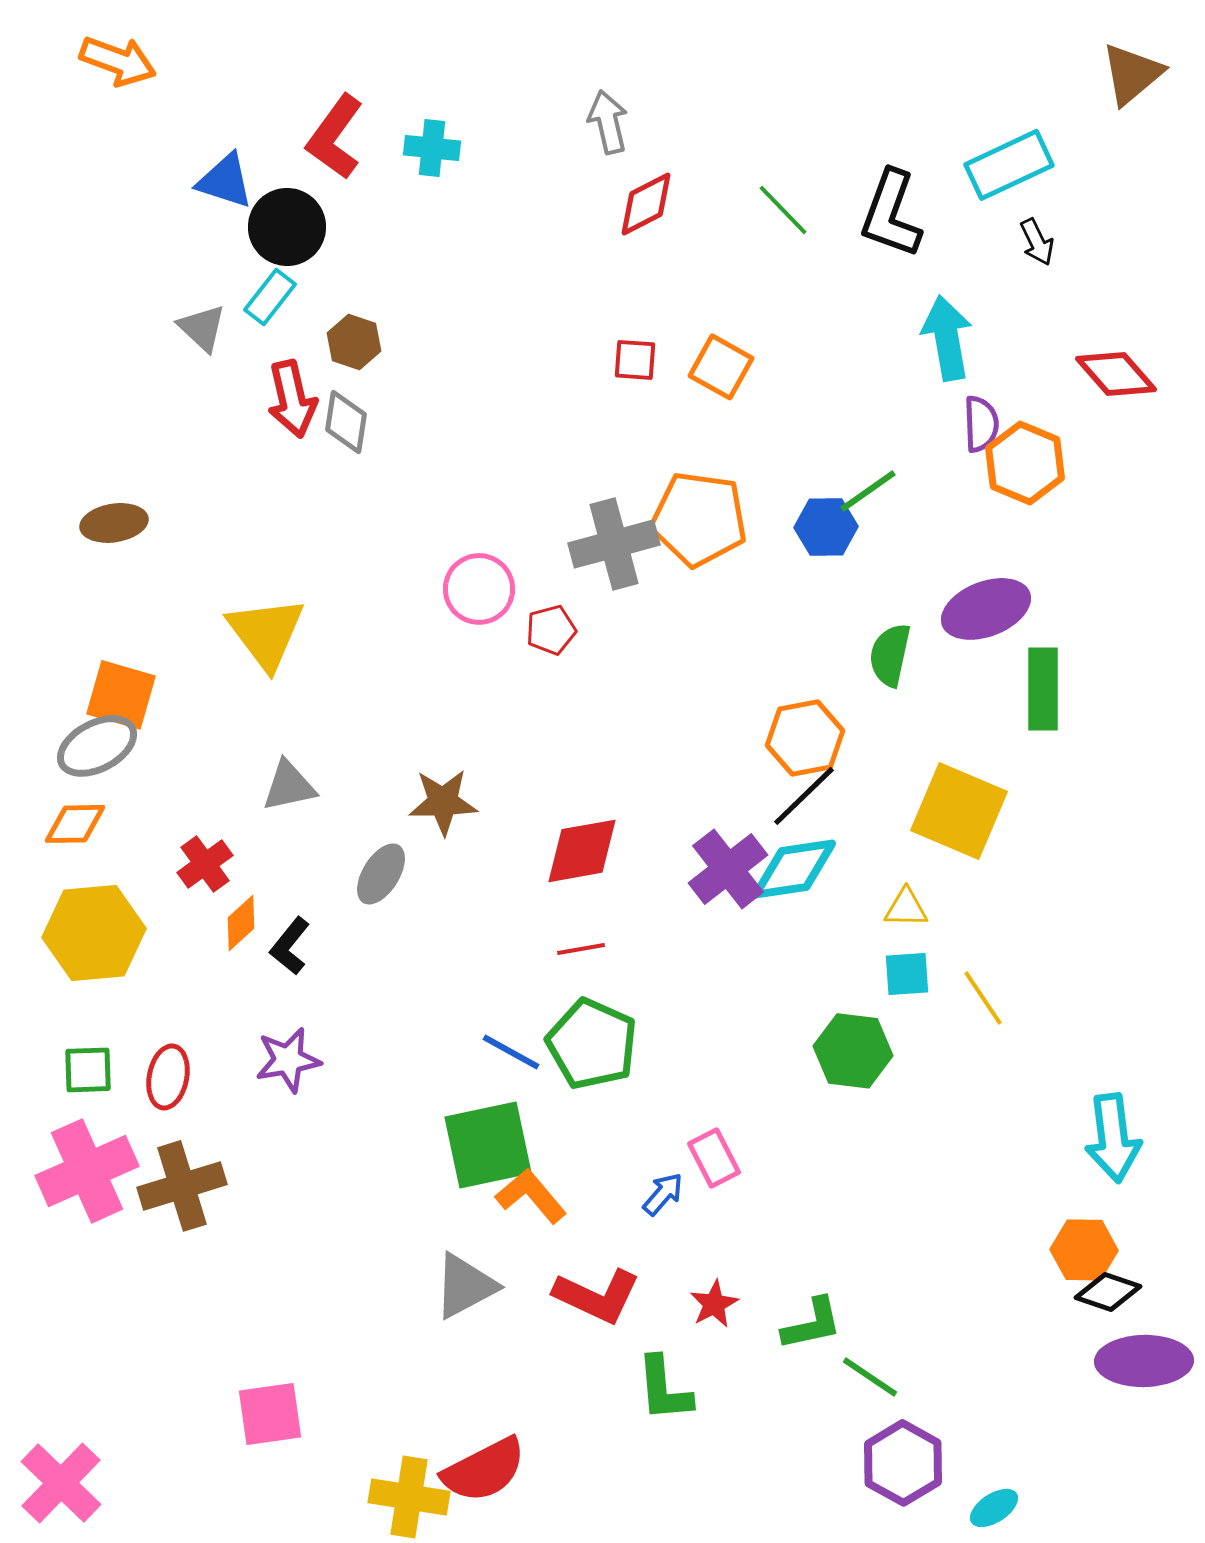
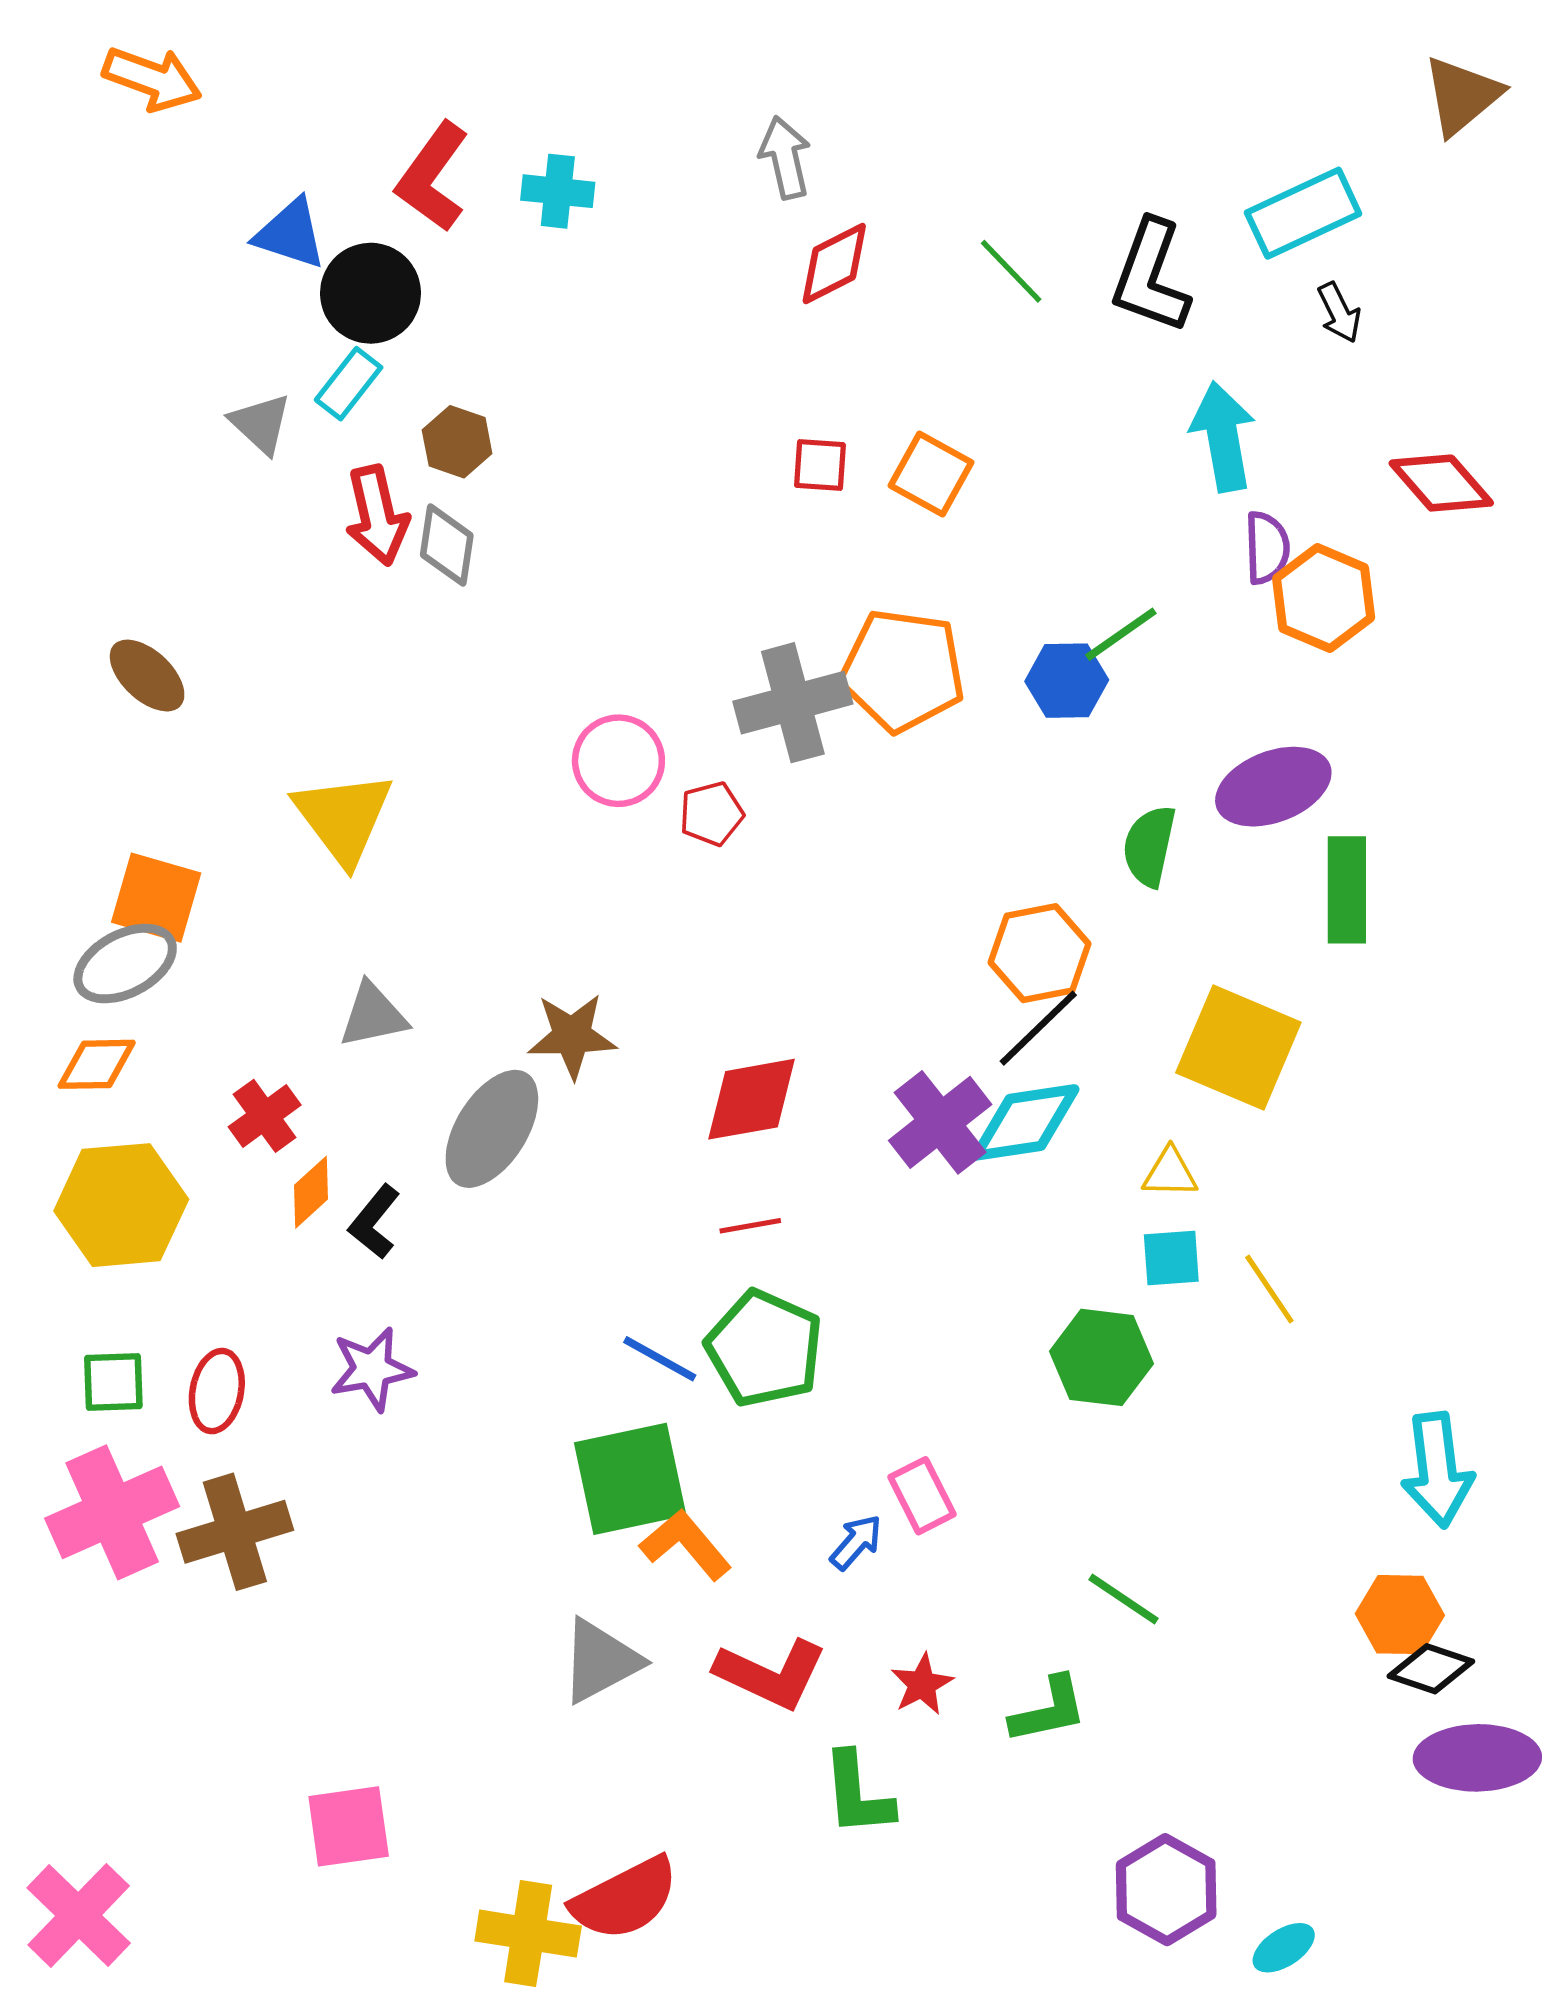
brown ellipse: (114, 523) -> (147, 676), turned 52
gray ellipse: (381, 874) -> (492, 1129), size x1.5
green line: (870, 1377) -> (1124, 1599), moved

